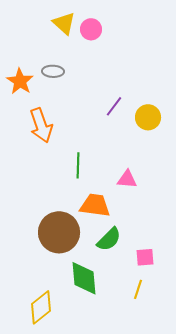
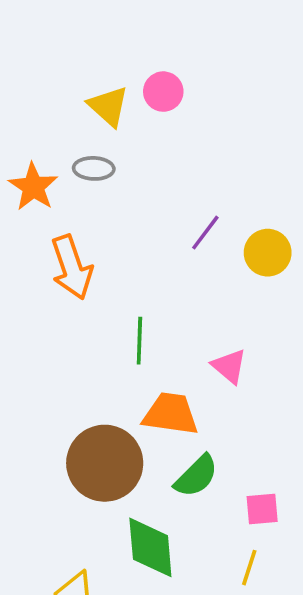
yellow triangle: (64, 23) -> (108, 106), moved
pink triangle: (127, 179) -> (229, 366), turned 35

